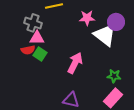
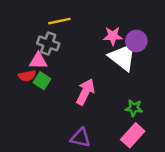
pink star: (87, 18) -> (113, 36), moved
gray cross: (33, 23) -> (48, 43), moved

